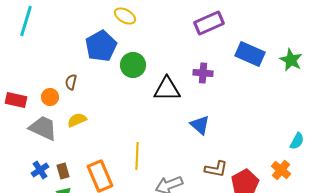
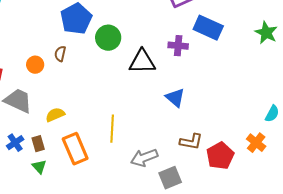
blue rectangle: (250, 54) -> (208, 28), moved
brown semicircle: (71, 82) -> (60, 54), moved
orange circle: (50, 97) -> (35, 65), moved
yellow semicircle: (77, 120) -> (55, 115), moved

